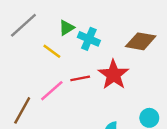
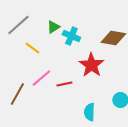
yellow line: (52, 51) -> (32, 48), moved
red line: (80, 78) -> (64, 84), moved

